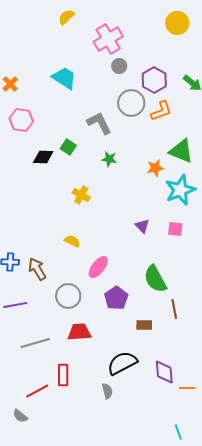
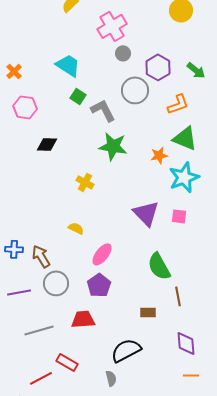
orange L-shape: (161, 111) -> (178, 104), moved
green square: (68, 147) -> (78, 96), moved
green star: (109, 159) -> (113, 146), size x1.8
purple triangle: (142, 226) -> (146, 213), size x1.8
gray circle: (68, 296) -> (56, 283), moved
purple pentagon: (116, 298) -> (99, 285), moved
purple diamond: (164, 372) -> (186, 343), moved
red rectangle: (63, 375) -> (67, 362), turned -60

